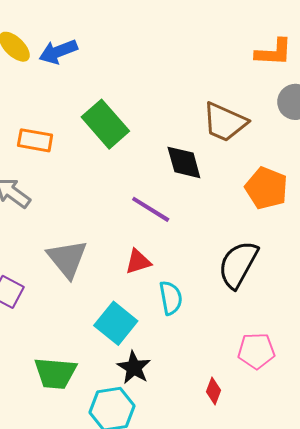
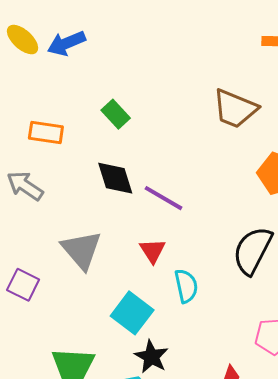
green rectangle: (105, 124) -> (116, 114), size x0.6
black diamond: (184, 162) -> (115, 178), moved
red triangle: (138, 262) -> (152, 251), turned -44

